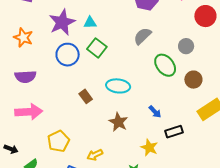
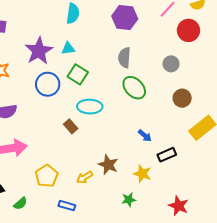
gray semicircle: (142, 36) -> (124, 58), turned -36
green ellipse: (165, 65) -> (134, 88), moved
cyan ellipse: (118, 86) -> (90, 107), moved
brown star: (118, 122) -> (108, 165), moved
yellow arrow: (95, 155) -> (85, 177), moved

